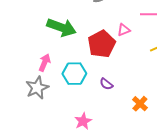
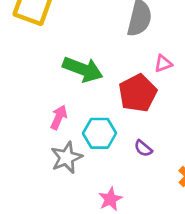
pink triangle: (124, 30) -> (163, 64), moved
gray star: (37, 88) -> (67, 158), moved

